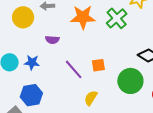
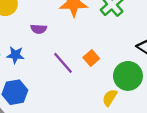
orange square: (98, 65) -> (91, 58), turned -32
yellow semicircle: (91, 98) -> (110, 98), moved

